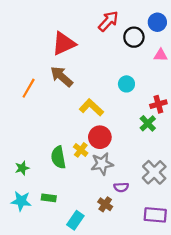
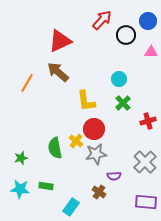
red cross: (158, 104) -> (148, 121), moved
yellow L-shape: (91, 107) -> (86, 101), turned -140
green cross: (148, 123) -> (123, 103), moved

